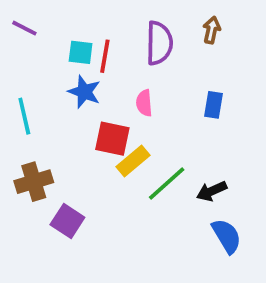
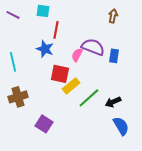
purple semicircle: (159, 43) -> (93, 47), moved, turned -70
cyan square: (81, 52) -> (43, 11), moved
pink semicircle: (144, 103) -> (77, 55), turned 32
purple square: (67, 221) -> (44, 124), moved

